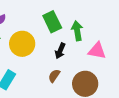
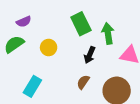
yellow circle: (22, 44) -> (49, 47), size x0.6

